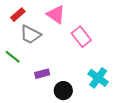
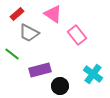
purple rectangle: (42, 74) -> (40, 70), size x1.5

